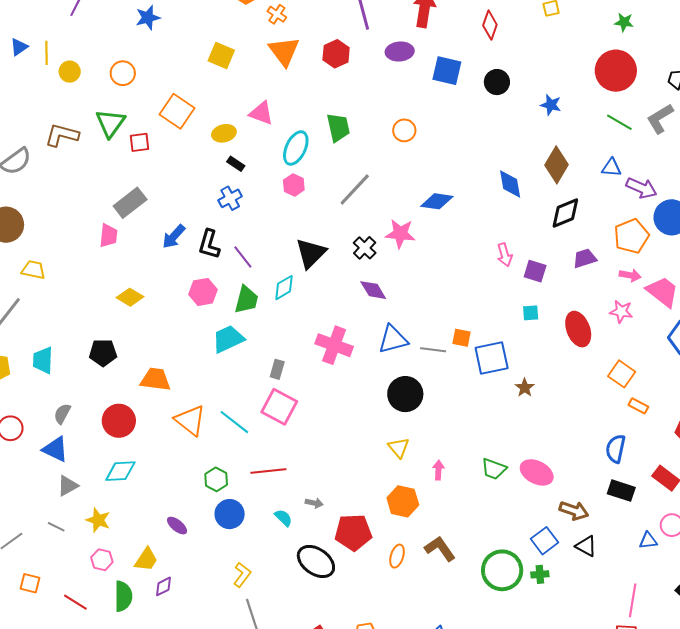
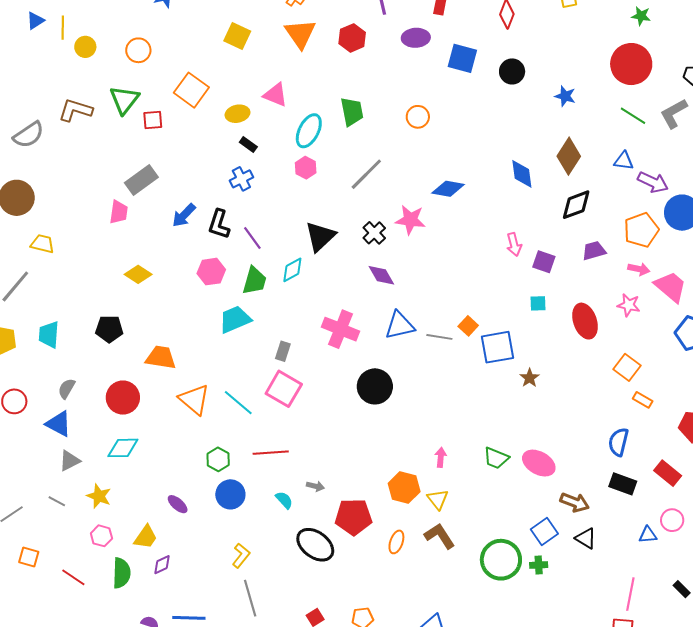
orange square: (462, 338) -> (468, 326), turned 30
black circle: (405, 394) -> (375, 386), moved
yellow triangle: (399, 448) -> (438, 499), moved

